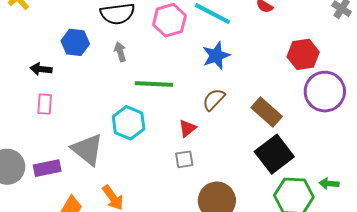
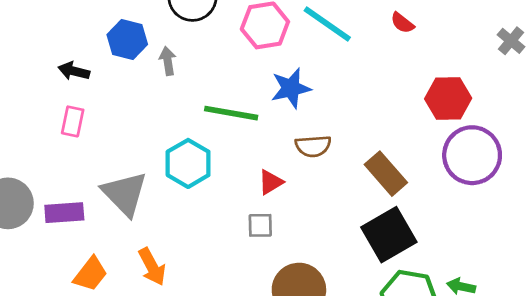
gray arrow: (120, 52) -> (168, 61), moved
blue star: (216, 56) -> (291, 88), moved
brown semicircle: (214, 100) -> (313, 146), turned -145

